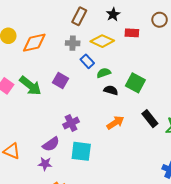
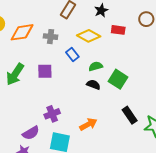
gray cross: (73, 43) -> (51, 37), moved
green semicircle: (104, 73) -> (96, 66), moved
purple square: (61, 80) -> (45, 71), turned -35
green arrow: (30, 86) -> (15, 74), turned 80
orange arrow: (115, 123) -> (88, 124), moved

